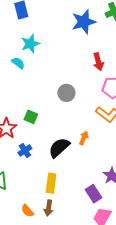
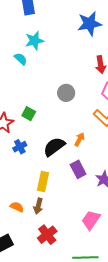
purple rectangle: (93, 194) -> (78, 169), moved
orange semicircle: (27, 211) -> (17, 207), turned 152

